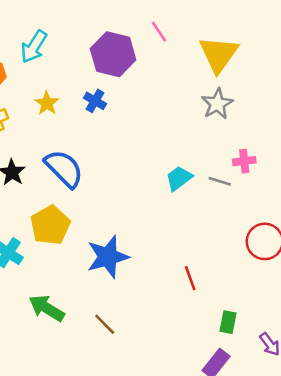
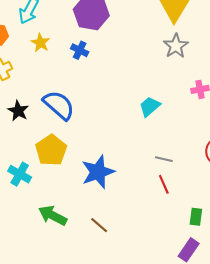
yellow star: (47, 103) -> (40, 43), moved
gray line: (220, 181) -> (164, 159), moved

